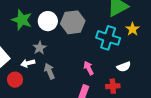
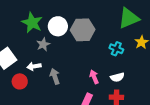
cyan cross: (108, 38) -> (116, 49), size x0.6
gray star: (40, 48) -> (43, 44), moved
white semicircle: (124, 67) -> (117, 77), moved

